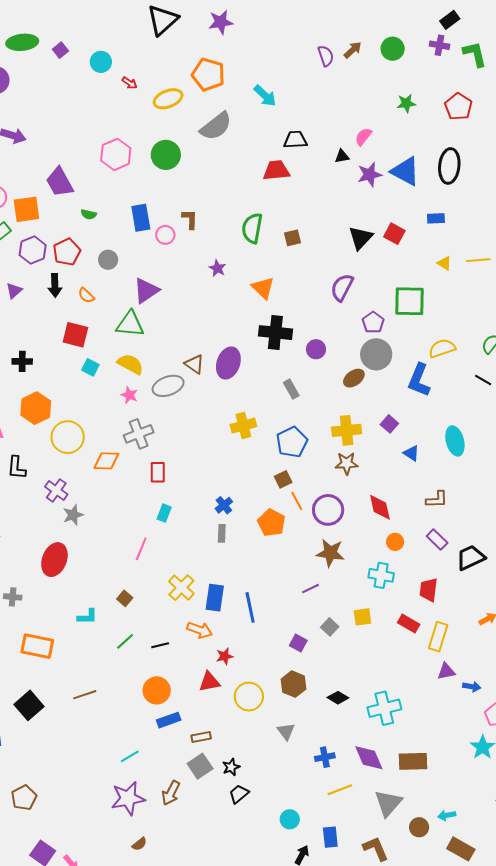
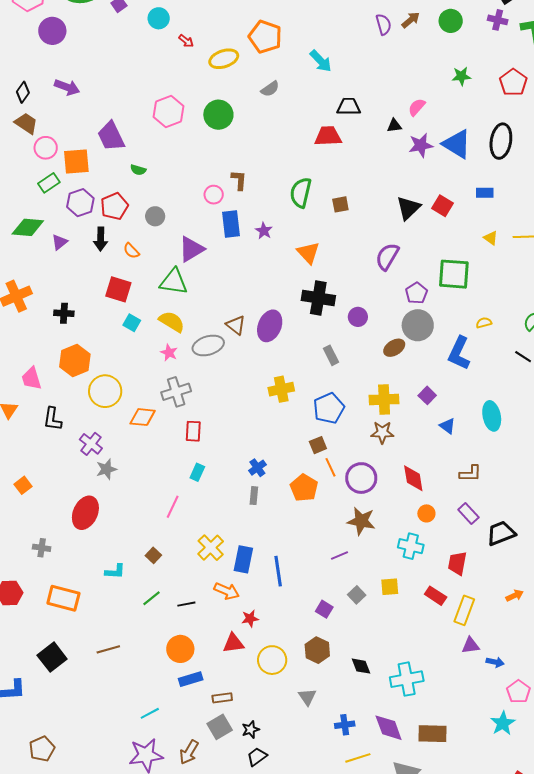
gray semicircle: (216, 126) -> (270, 89), size x0.6
blue rectangle: (141, 218) -> (231, 224), moved
yellow semicircle: (442, 348) -> (484, 323), size x0.6
black diamond: (338, 698) -> (361, 666), turned 35

